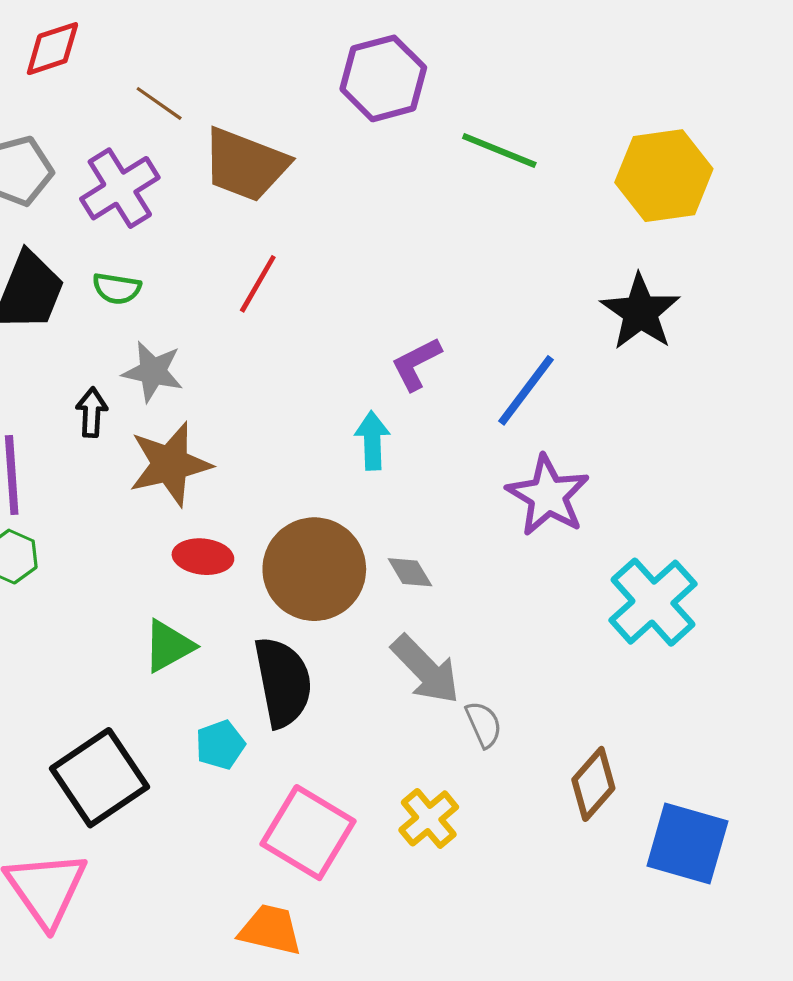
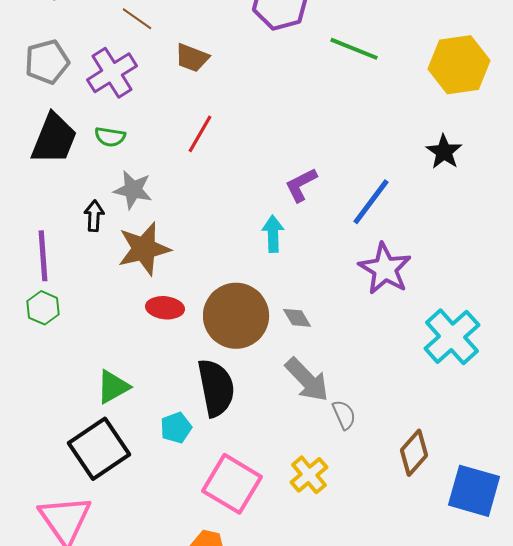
brown trapezoid: (245, 165) -> (192, 58), size x0.6
black star: (640, 312) -> (444, 152), size x0.7
green triangle: (168, 646) -> (113, 387), moved

